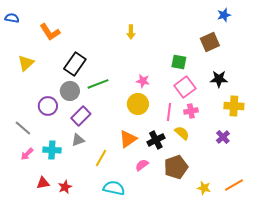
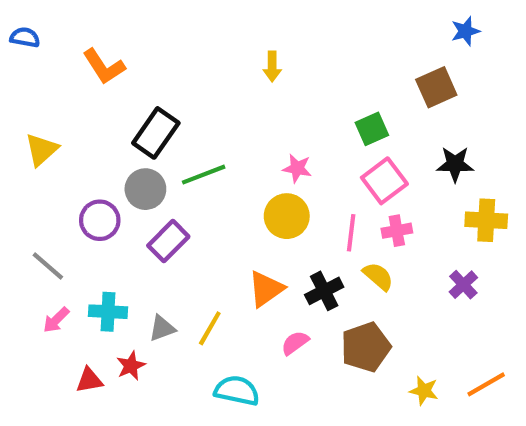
green square: (179, 62) -> (372, 129), turned -35
yellow triangle: (26, 63) -> (42, 150), moved
gray triangle: (78, 140) -> (162, 328), moved
red star: (65, 187) -> (131, 366), moved

